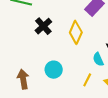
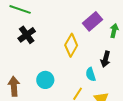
black cross: (43, 26) -> (27, 35), moved

